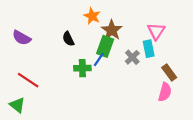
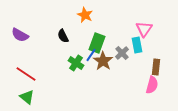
brown star: (112, 30) -> (103, 61), moved
green cross: (82, 68) -> (76, 63), turned 35
brown rectangle: (169, 72) -> (156, 67), turned 42
green triangle: (17, 105) -> (27, 97), moved

